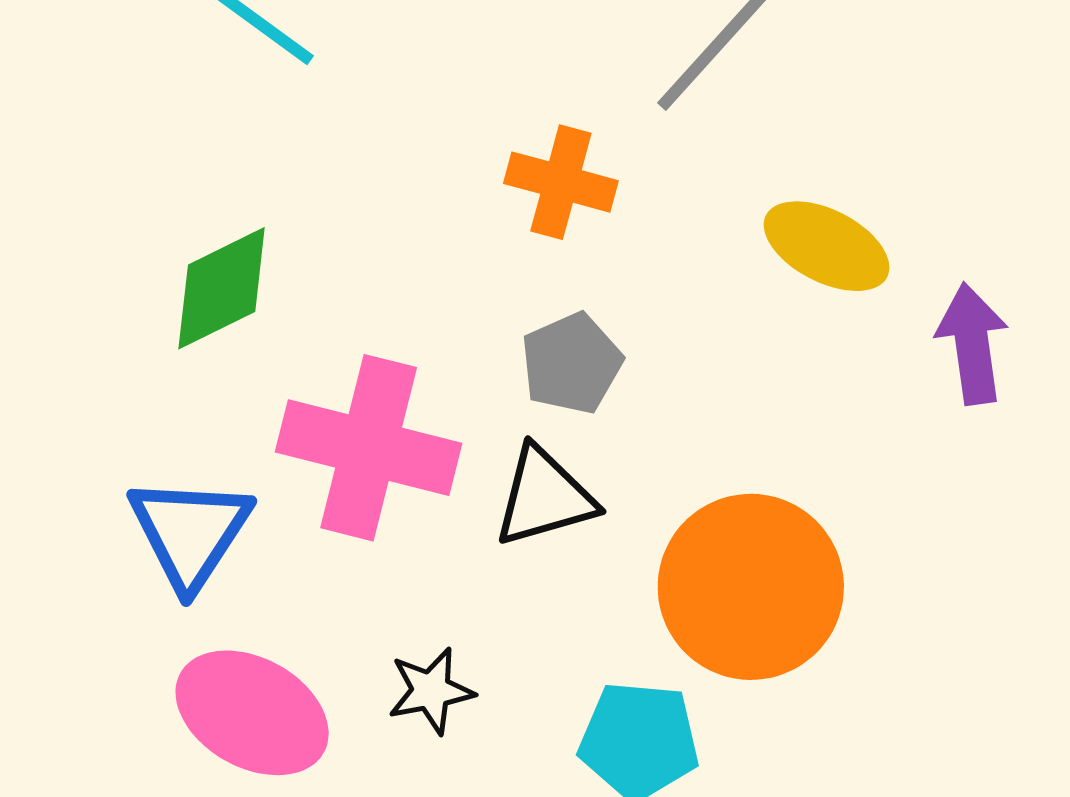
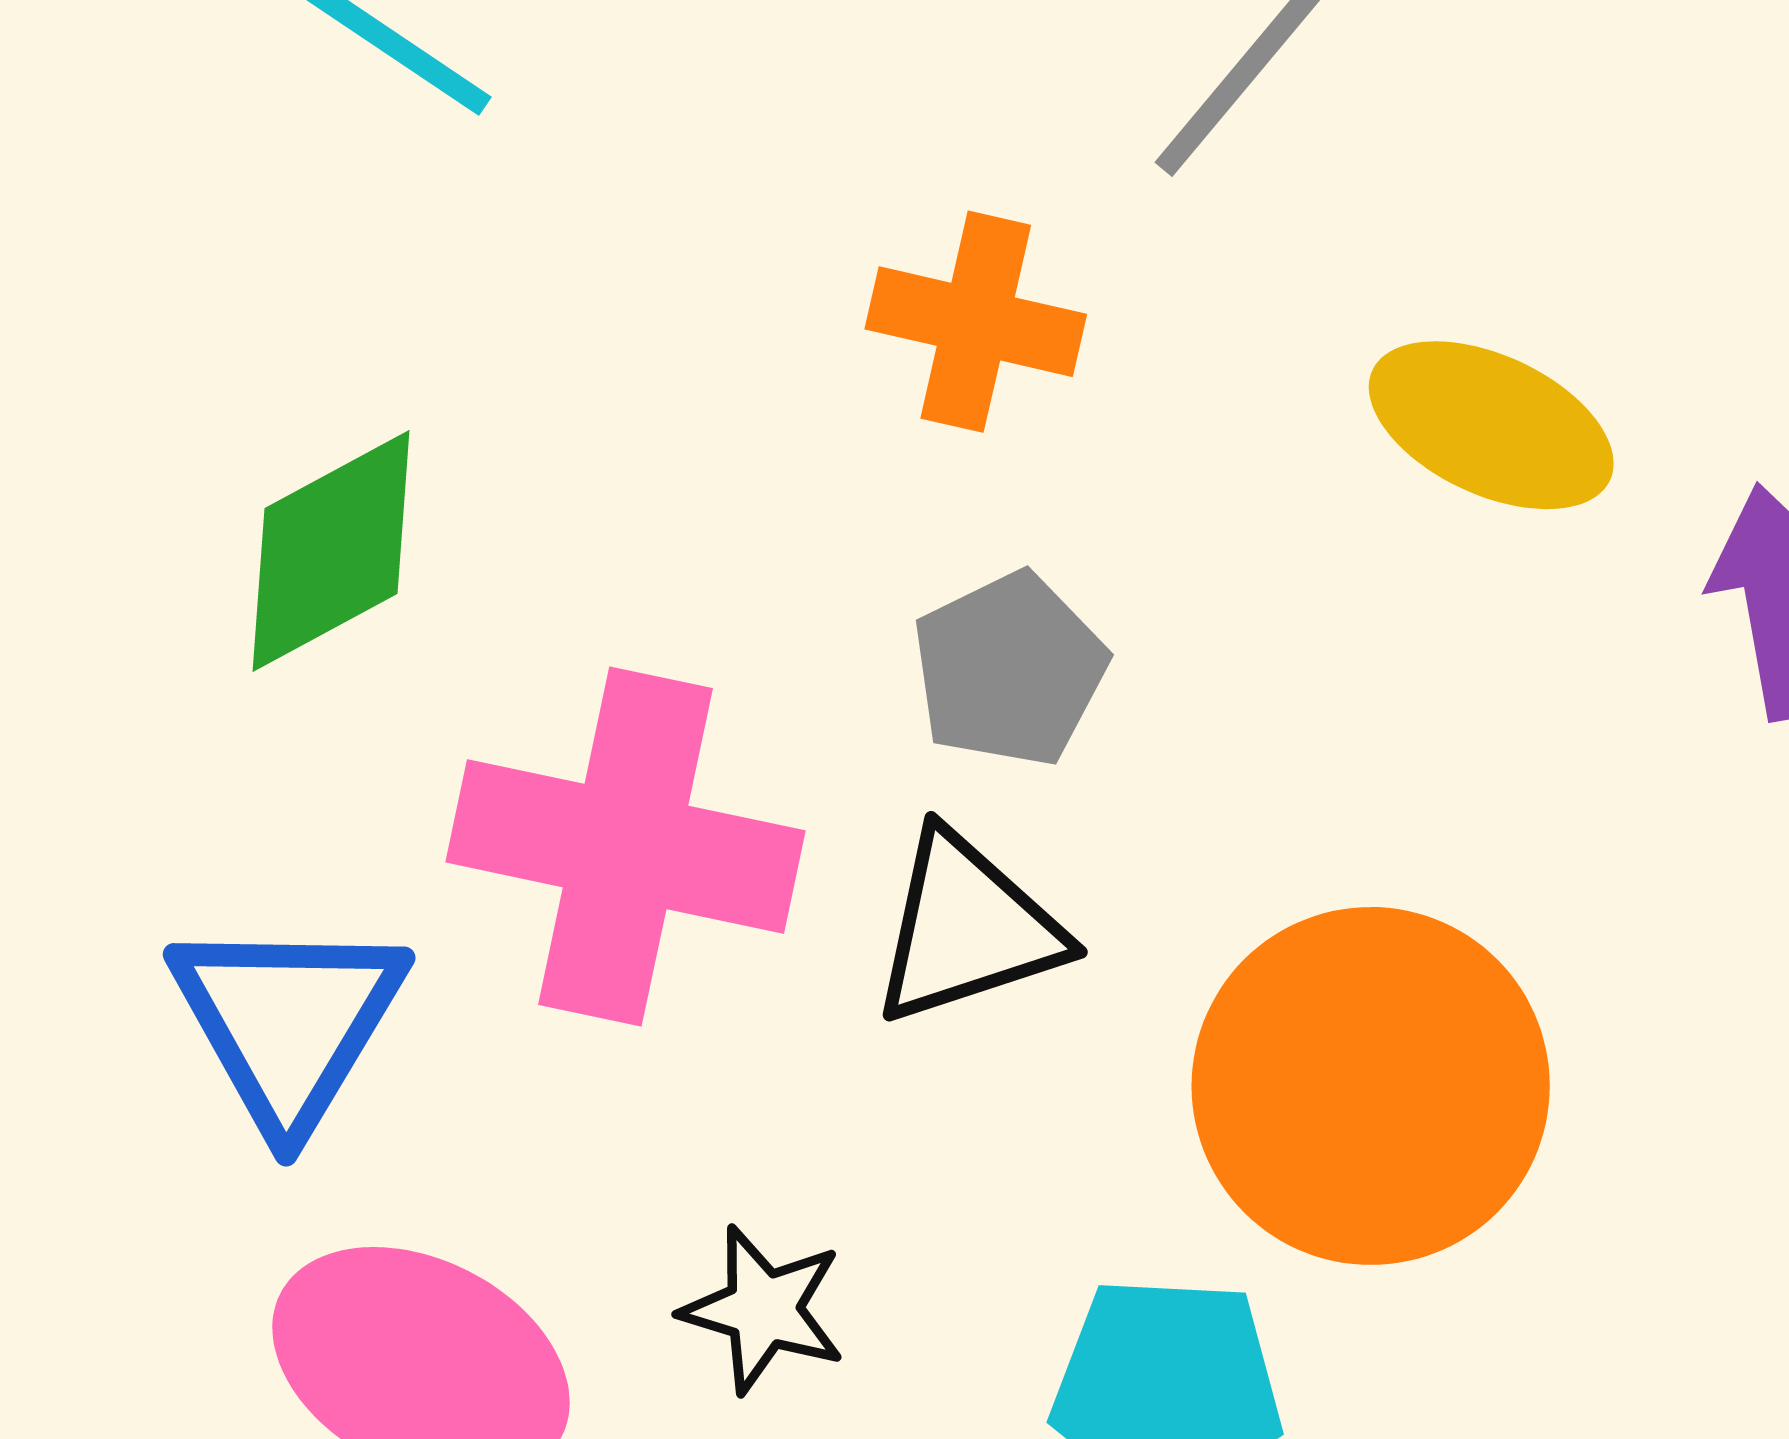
black star: (431, 691) -> (763, 1310), turned 30

